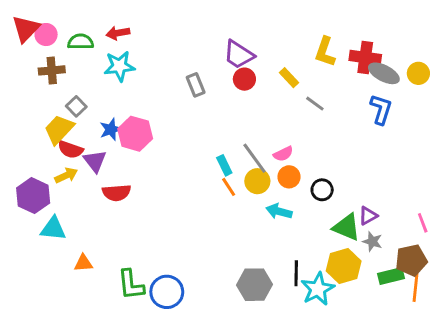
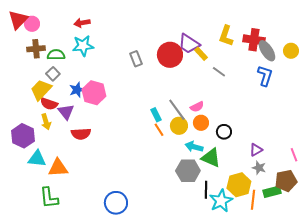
green semicircle: (81, 42) -> (56, 55), moved
purple trapezoid: (239, 55) -> (189, 44), moved
gray ellipse: (384, 73) -> (267, 51), turned 30
red circle: (244, 79) -> (170, 55), size x1.6
yellow arrow: (66, 175) -> (46, 122), turned 98
green triangle: (347, 227) -> (211, 158), moved
orange triangle: (83, 263) -> (58, 168), moved, size x1.5
green L-shape: (131, 285) -> (49, 198), moved
gray hexagon: (254, 285) -> (188, 171), moved
orange line: (416, 288) -> (253, 200), moved

